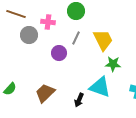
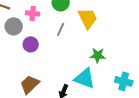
yellow trapezoid: (103, 40) -> (88, 18), moved
purple circle: (59, 53) -> (31, 44), moved

